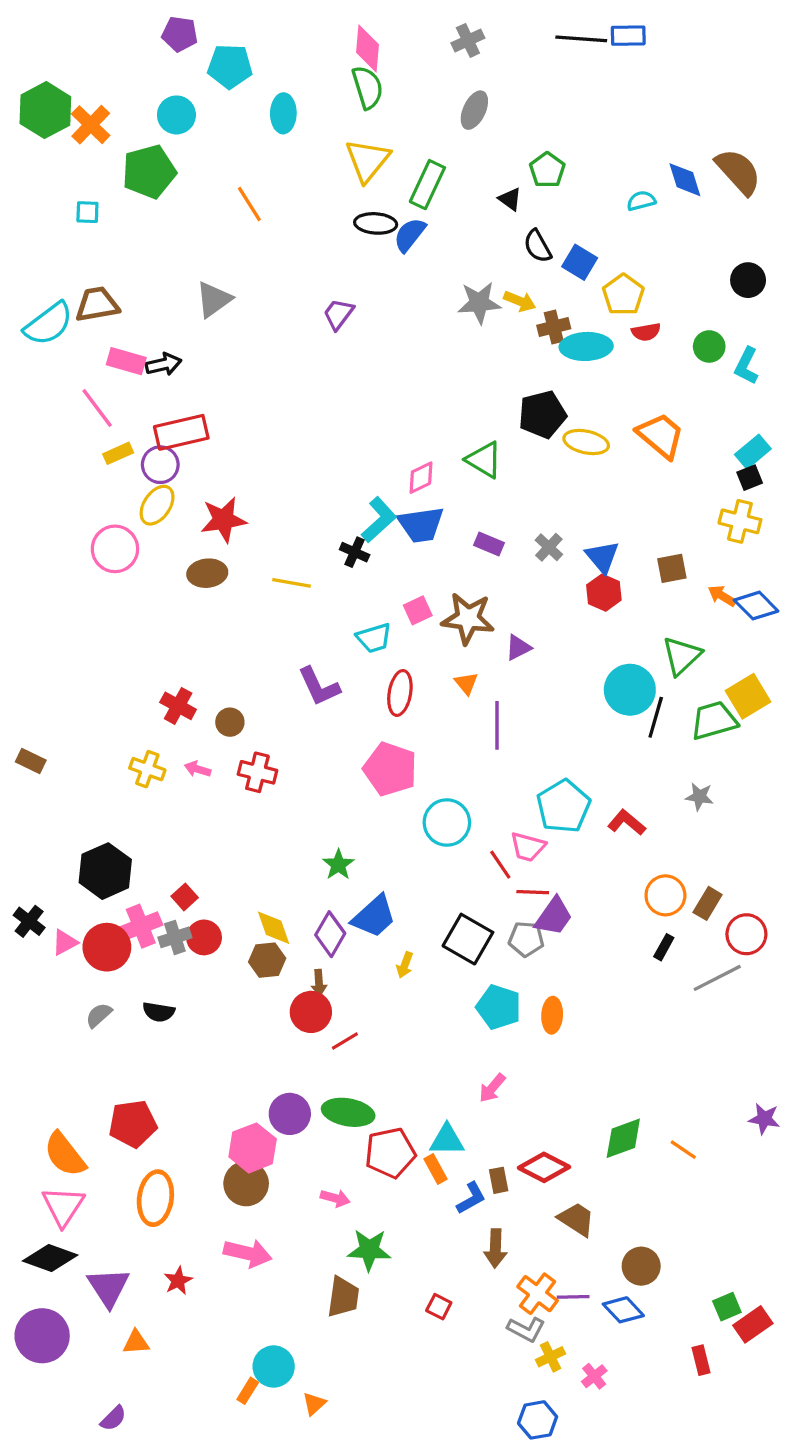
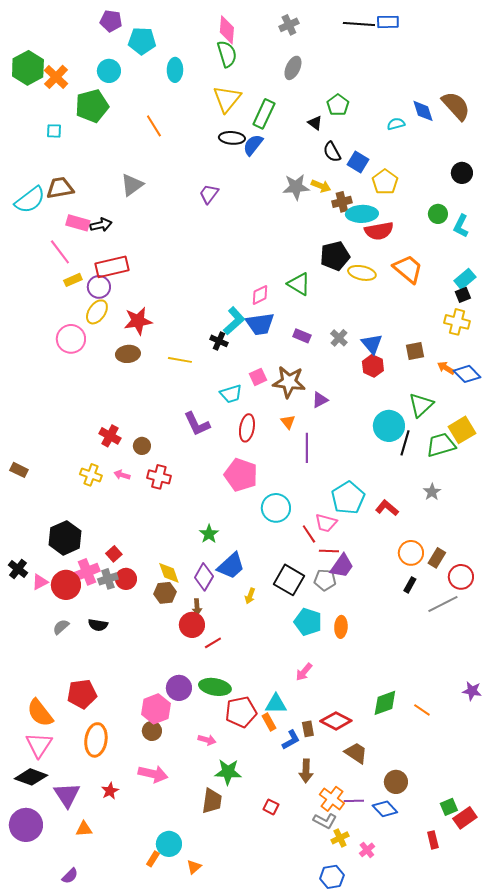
red semicircle: (646, 332) -> (379, 231), moved, size x1.6
gray star: (699, 797) -> (432, 492), turned 30
brown circle: (246, 1184) -> (152, 731), size x0.7

